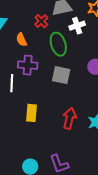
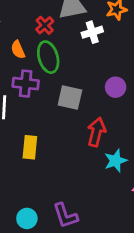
green ellipse: (58, 44) -> (48, 57), moved
red arrow: (70, 118) -> (96, 132), moved

